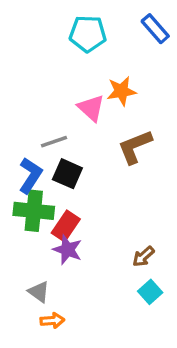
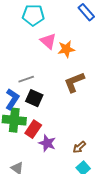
cyan pentagon: (88, 34) -> (33, 15), moved
pink triangle: (91, 108) -> (48, 41), moved
purple star: (67, 250) -> (47, 143), moved

